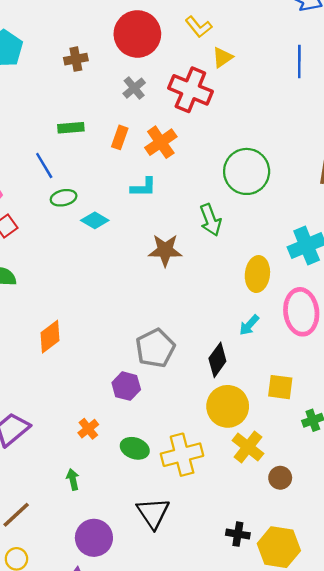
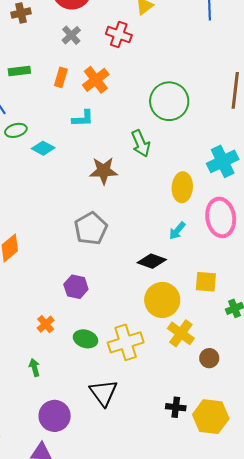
red cross: (190, 90) -> (119, 35), size x0.7
gray pentagon: (155, 348) -> (91, 229), moved
black diamond: (217, 360) -> (152, 261), turned 76

